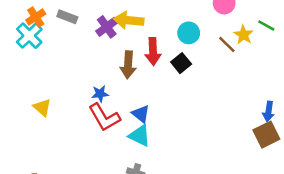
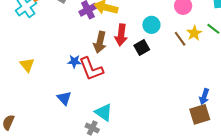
blue triangle: (141, 114) -> (64, 98), moved
red L-shape: (104, 117) -> (91, 69), moved
cyan triangle: (140, 136) -> (104, 112), moved

